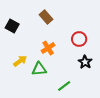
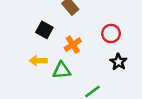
black square: (12, 26) -> (44, 30), moved
yellow arrow: (20, 61) -> (38, 61), turned -144

